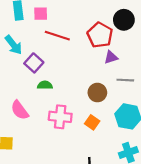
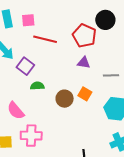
purple triangle: (111, 57) -> (84, 63), moved, turned 32
brown circle: (97, 93) -> (65, 99), moved
pink cross: (60, 117) -> (31, 136), moved
orange square: (92, 122) -> (85, 94), moved

